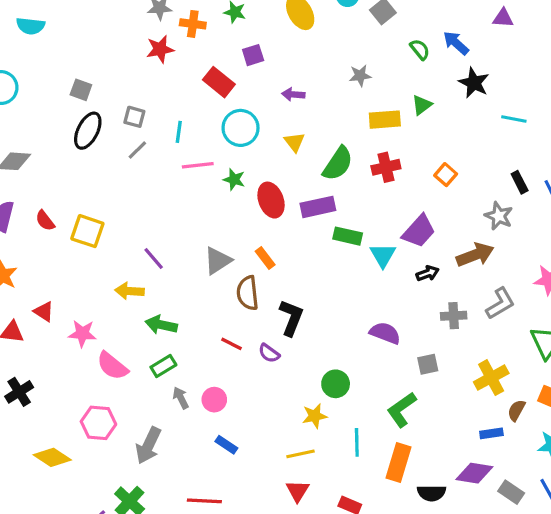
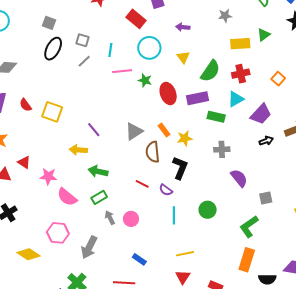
cyan triangle: (383, 255) -> (236, 99), moved, turned 30
gray cross: (454, 316) -> (222, 149), moved
purple semicircle: (385, 333) -> (239, 178), turned 30
yellow star: (315, 416) -> (185, 138), moved
cyan line: (357, 442) -> (174, 215), moved
blue rectangle: (226, 445) -> (139, 259), moved

